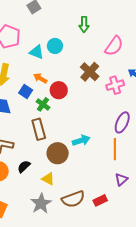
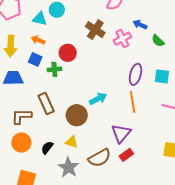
orange arrow: (40, 78) -> (38, 40), moved
green cross: (43, 104) -> (54, 69), turned -32
brown rectangle: (39, 129) -> (46, 104), moved
black semicircle: (24, 167) -> (47, 148), moved
purple triangle: (121, 179) -> (121, 133), moved, size x1.5

